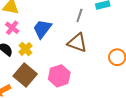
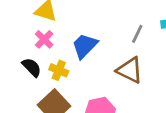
yellow cross: (25, 49) -> (59, 70), turned -32

